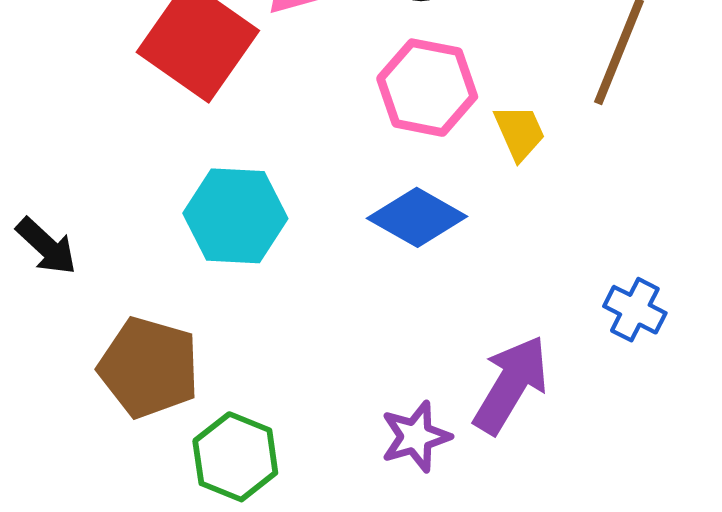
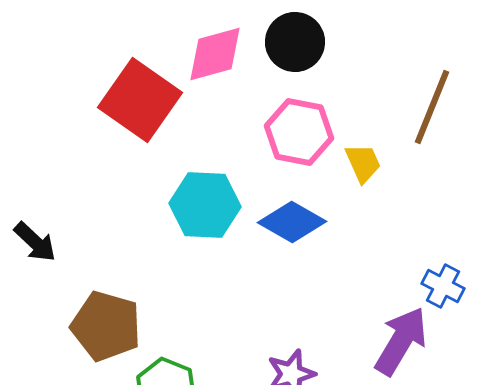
cyan hexagon: (235, 216) -> (205, 205), moved
purple arrow: (511, 385) -> (401, 341), moved

